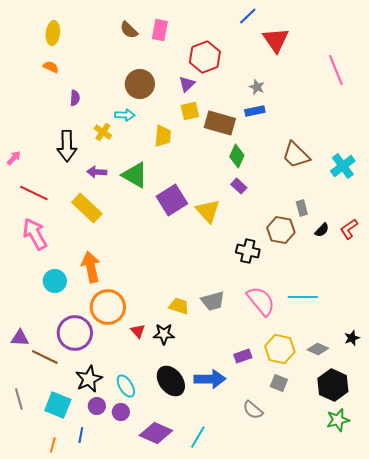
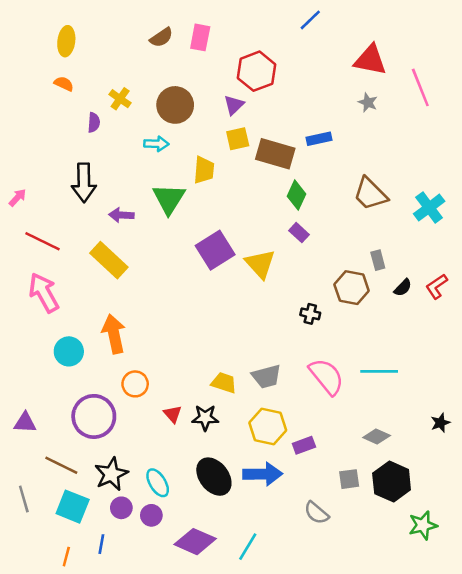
brown semicircle: (129, 30) -> (161, 37), turned -78
red triangle: (276, 40) -> (370, 60), moved, turned -44
gray star: (257, 87) -> (368, 102), moved
yellow cross: (103, 132) -> (120, 99), moved
green triangle: (135, 175) -> (169, 199), moved, turned 32
black cross: (248, 251) -> (310, 314), size x0.7
orange circle: (108, 307) -> (135, 384), size x0.6
yellow hexagon: (280, 349) -> (268, 426), moved
gray diamond: (318, 349) -> (377, 436), moved
brown line: (45, 357) -> (61, 465), moved
gray square: (279, 383) -> (349, 479), turned -30
black hexagon: (333, 385) -> (392, 482), moved

